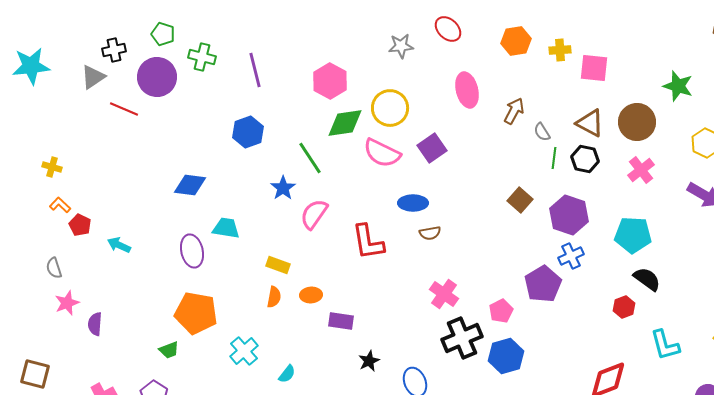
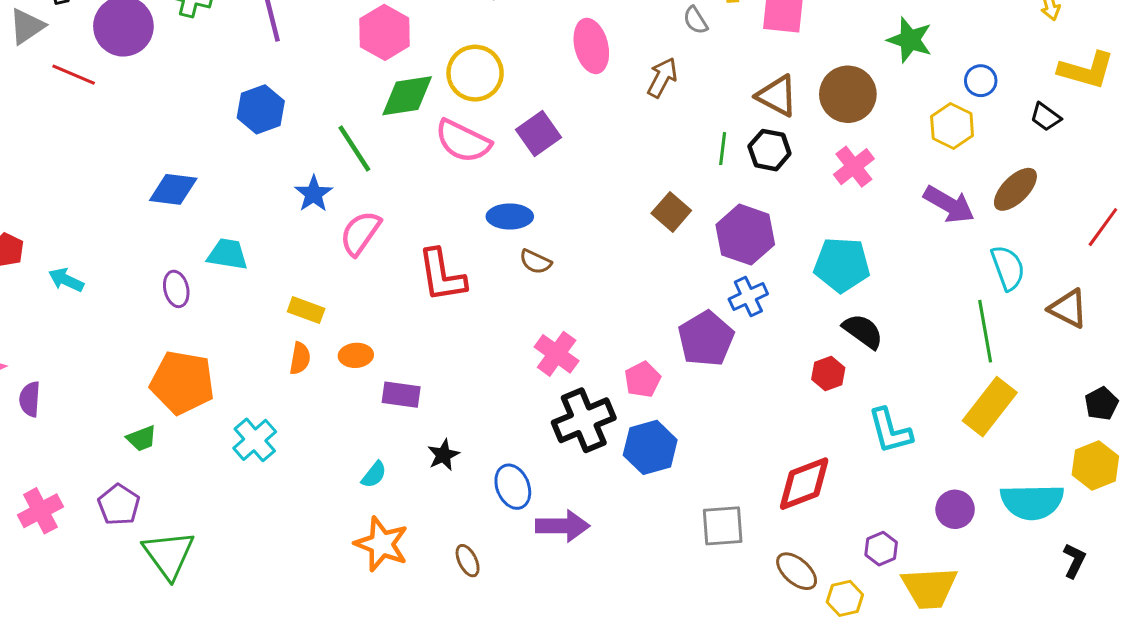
gray semicircle: (542, 132) -> (695, 20), moved
brown semicircle: (430, 233) -> (535, 262), turned 35
purple ellipse: (192, 251) -> (176, 289), size x0.7
cyan semicircle: (287, 374) -> (374, 475), moved

